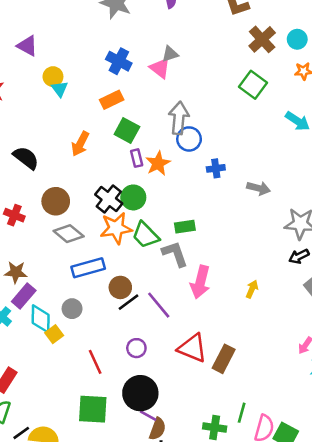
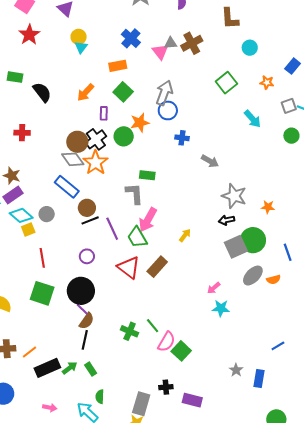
brown cross: (262, 39) -> (192, 43), moved
cyan circle: (297, 39) -> (250, 48), moved
purple rectangle: (137, 158) -> (104, 113), moved
green circle: (133, 197) -> (124, 136), moved
brown circle: (56, 201) -> (77, 142), moved
red cross: (14, 215) -> (22, 133), turned -35
orange star: (116, 228) -> (96, 163), turned 30
gray diamond: (69, 234) -> (73, 159), moved
green trapezoid: (145, 235) -> (137, 237), moved
blue rectangle: (88, 268) -> (67, 187), turned 40
cyan diamond: (41, 319) -> (21, 215), turned -65
brown rectangle: (224, 359) -> (157, 267), moved
red line: (95, 362) -> (42, 258), moved
green line: (242, 413) -> (153, 326), turned -70

